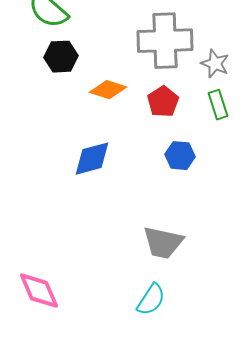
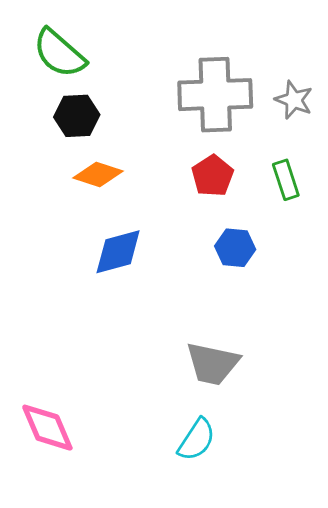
gray star: (215, 64) -> (294, 100), moved
orange diamond: (108, 90) -> (98, 174), moved

